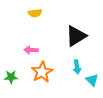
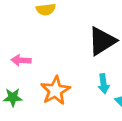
pink arrow: (31, 50) -> (21, 60), moved

